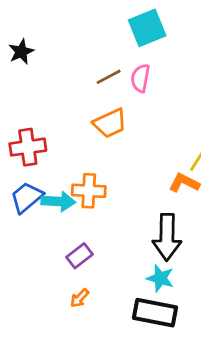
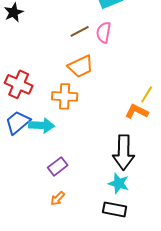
red cross: (28, 147) -> (19, 84), turned 32
orange cross: (89, 191) -> (65, 96), moved
black rectangle: (155, 313) -> (115, 209), size x0.7

